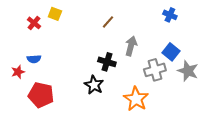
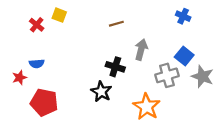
brown line: (108, 22) -> (116, 24), turned 32

